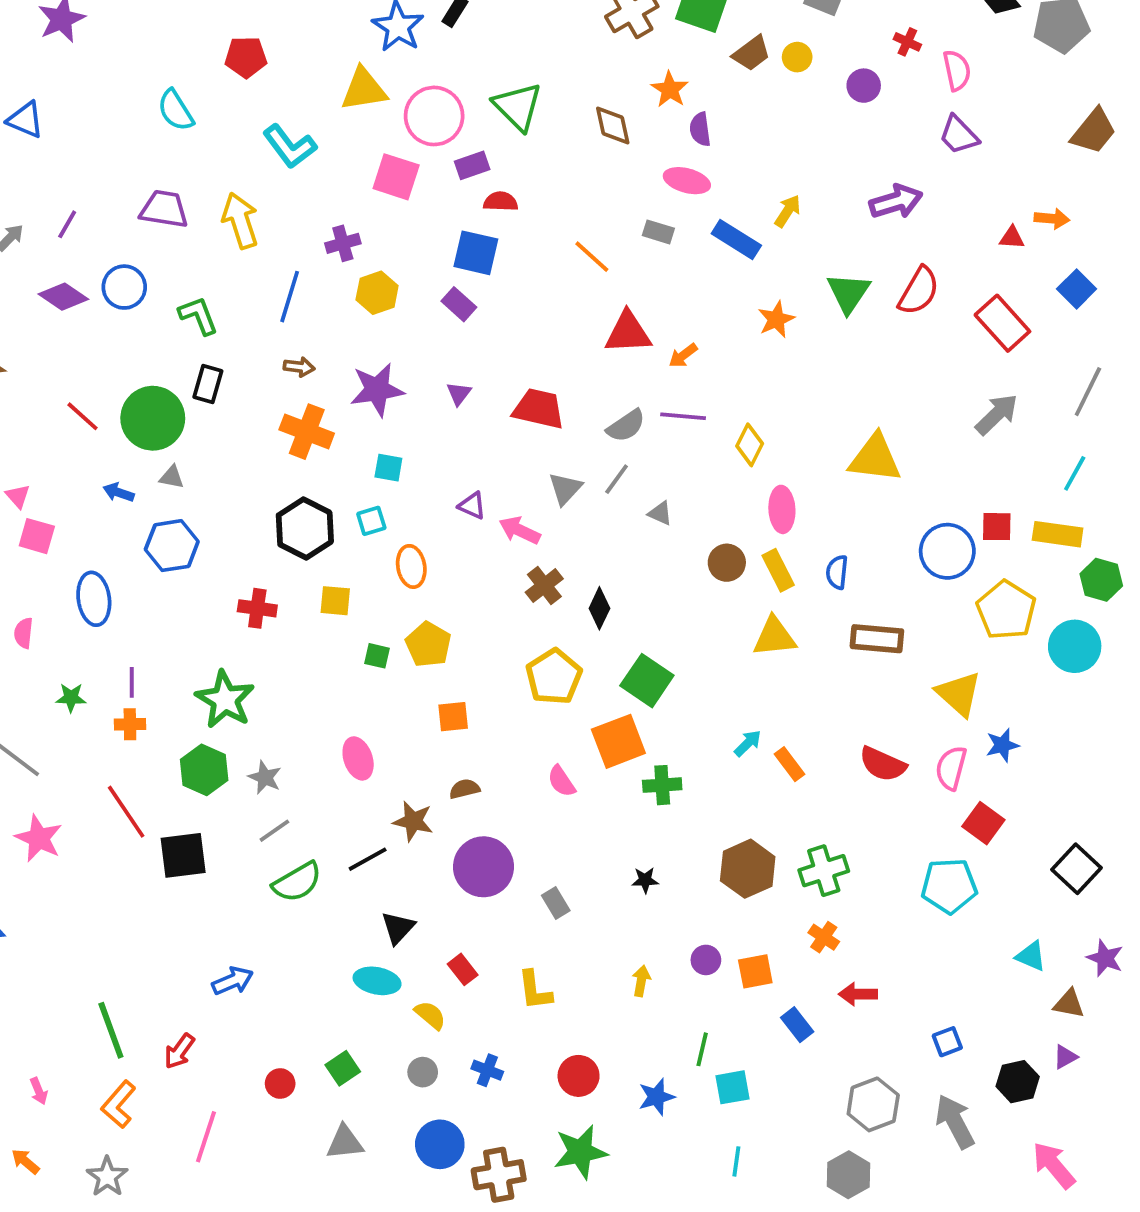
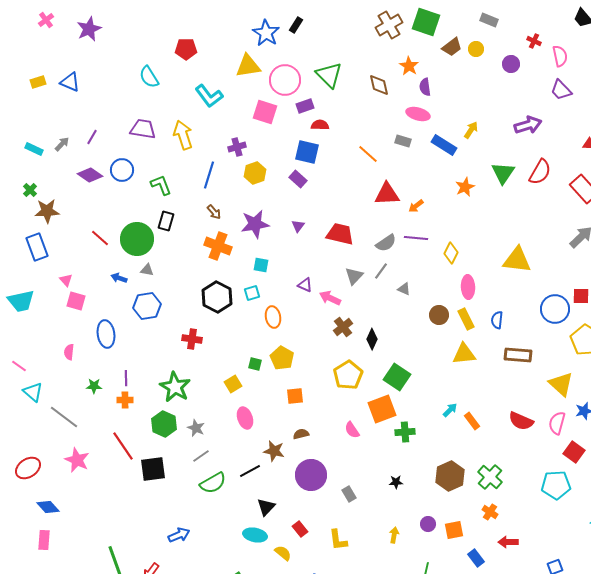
brown arrow: (299, 367) -> (214, 212), turned 42
yellow square: (335, 601) -> (233, 384), moved, turned -36
green cross: (824, 871) -> (490, 477), turned -30

